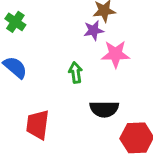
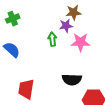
green cross: (15, 22) -> (13, 19), turned 32
green arrow: (76, 73) -> (52, 39), moved

